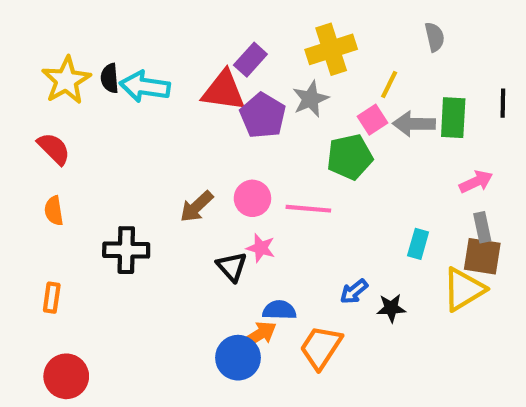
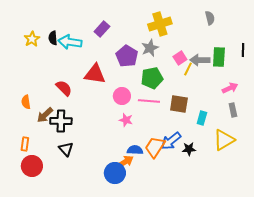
purple rectangle: (250, 60) -> (102, 29), moved
yellow star: (66, 80) -> (32, 39), size x0.7
yellow line: (389, 84) -> (188, 69), moved
red triangle: (224, 91) -> (95, 74), moved
red semicircle: (54, 149) -> (64, 88), moved
green pentagon: (350, 157) -> (152, 78), moved
brown arrow: (197, 207) -> (45, 115), moved
brown square: (482, 256) -> (179, 104), moved
black triangle: (232, 267) -> (66, 149), moved
blue arrow: (354, 291) -> (171, 141), size x1.5
orange trapezoid: (321, 347) -> (155, 147), moved
red circle: (66, 376) -> (32, 166), moved

